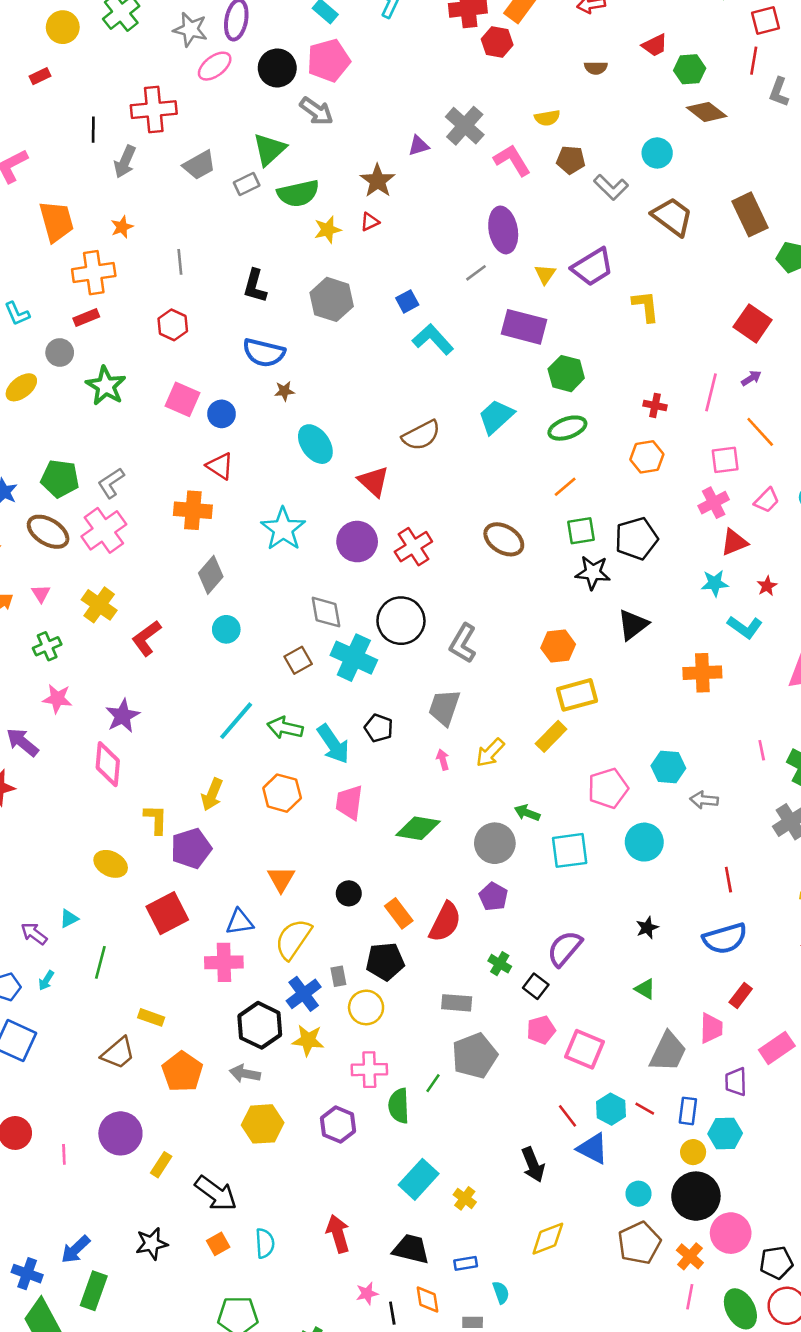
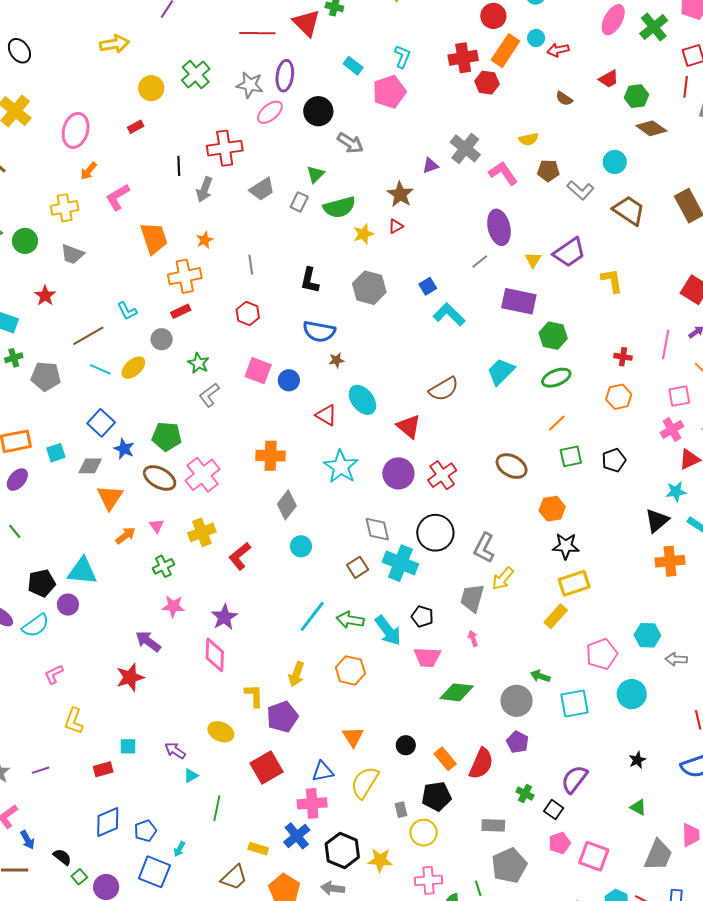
pink pentagon: (329, 61) -> (389, 92), moved
brown semicircle: (596, 68) -> (564, 99), turned 36
green triangle: (269, 149) -> (315, 174), size x0.7
gray rectangle: (247, 184) -> (299, 202), turned -36
green star: (106, 386) -> (198, 363), size x0.7
red triangle: (220, 466) -> (326, 415), moved
gray L-shape: (111, 483) -> (209, 395), moved
black pentagon: (636, 539) -> (614, 460), size x0.7
black star: (593, 573) -> (566, 546), moved
yellow cross: (99, 605) -> (202, 532), turned 36
black triangle: (633, 625) -> (657, 521), moved
orange hexagon: (558, 646) -> (552, 509), moved
yellow arrow: (490, 753) -> (503, 578), moved
pink trapezoid: (349, 802) -> (427, 657), moved, turned -92
purple arrow: (34, 934) -> (175, 751), moved
cyan arrow: (46, 981) -> (179, 849), moved
blue cross: (304, 994) -> (297, 836), moved
green line: (433, 1083) -> (478, 888), turned -49

